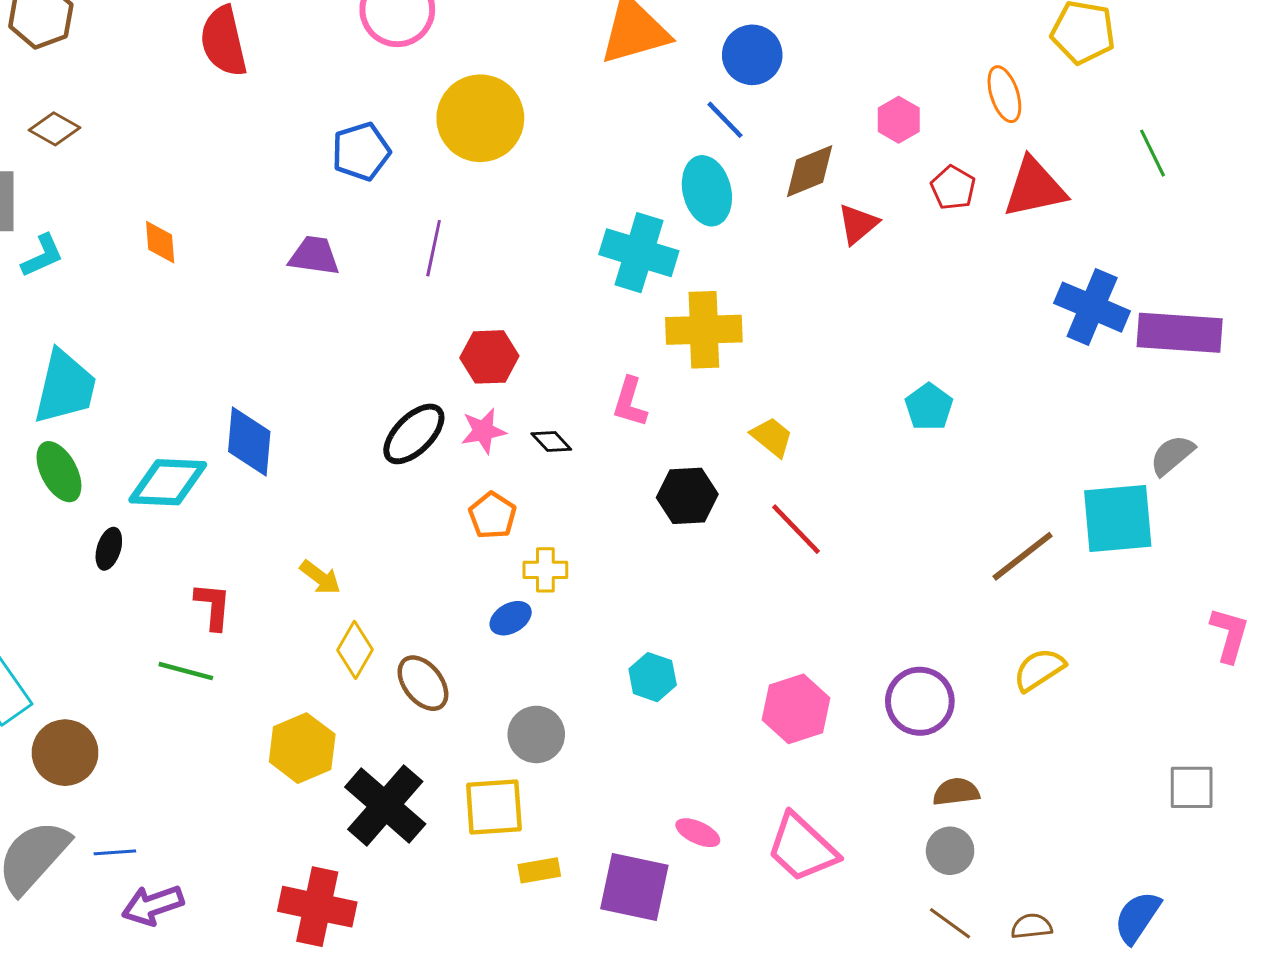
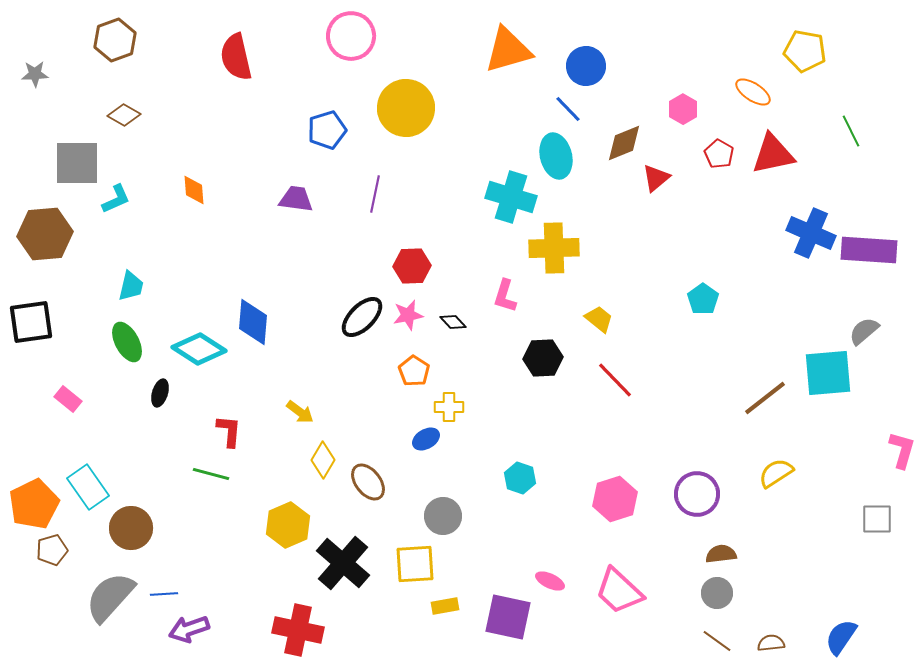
orange ellipse: (1004, 94) -> (753, 92), turned -39
cyan trapezoid: (65, 387) -> (131, 286), size x0.6
cyan diamond: (168, 482) -> (199, 349), turned 30
gray square: (1192, 787) -> (877, 519), moved

